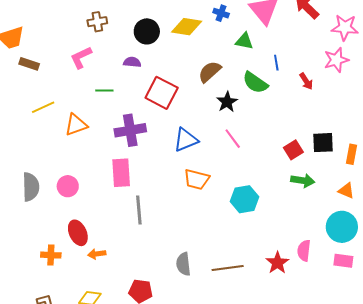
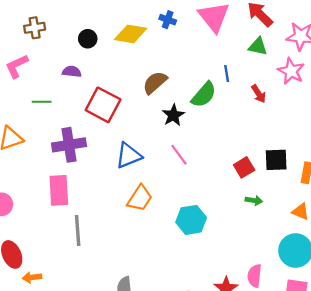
black circle: (147, 31) -> (88, 39), size x0.7
green triangle: (244, 41) -> (258, 46), moved
pink star: (336, 60) -> (291, 71), turned -30
green semicircle: (255, 83) -> (204, 95), turned -84
orange trapezoid: (197, 179) -> (140, 198), turned -72
green arrow: (303, 181) -> (254, 200), size x0.7

